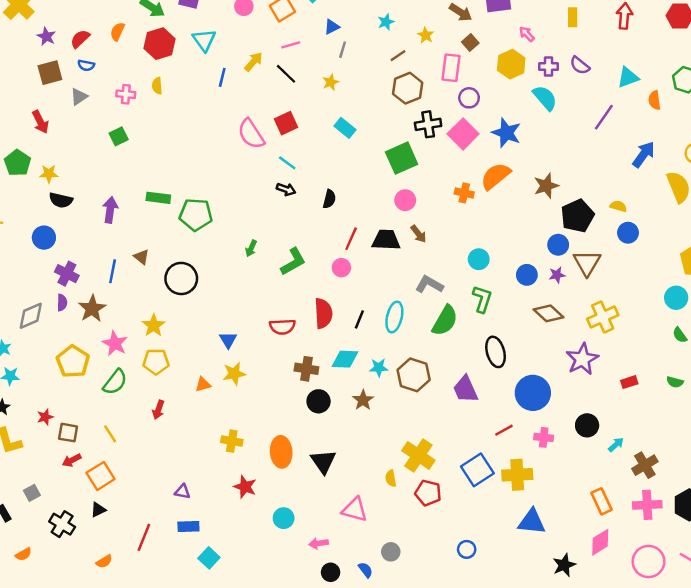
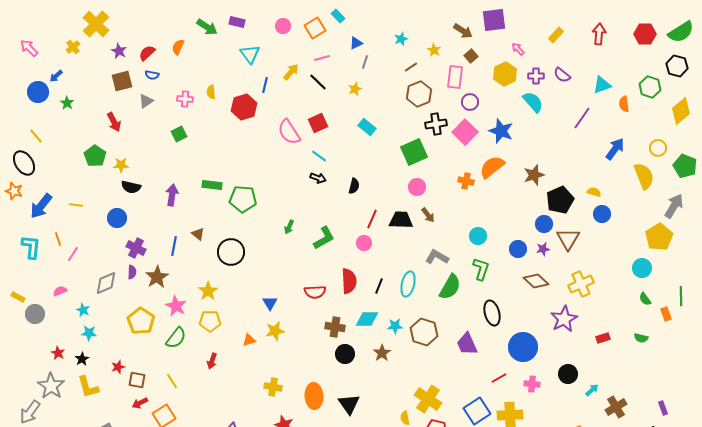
yellow rectangle: (573, 17) -> (556, 35), turned 42
red hexagon: (160, 44) -> (244, 107), moved

